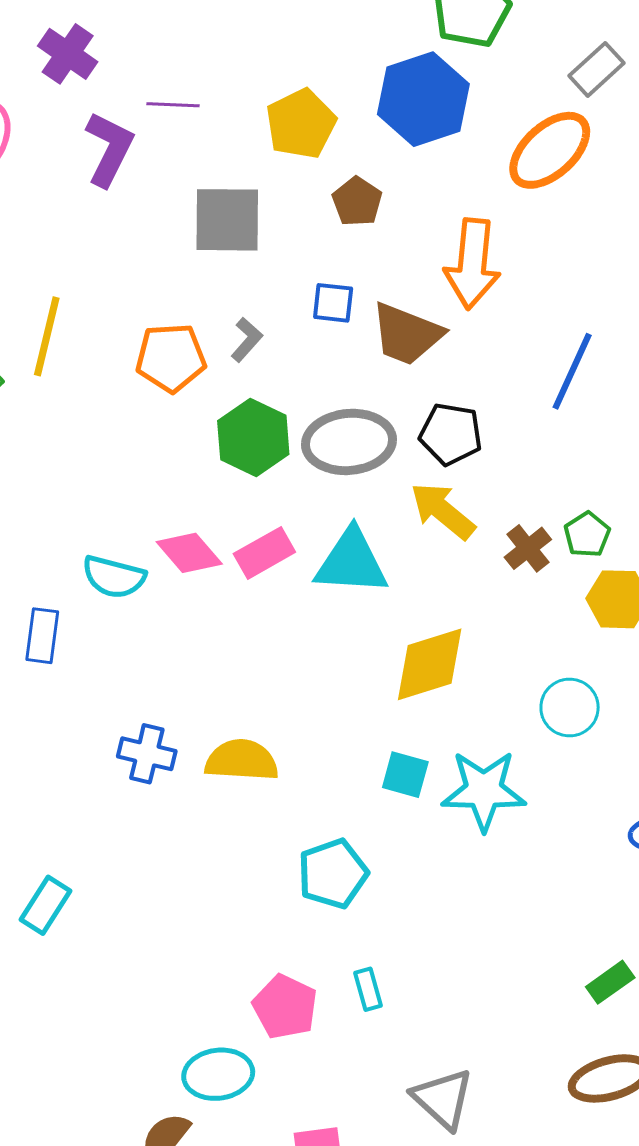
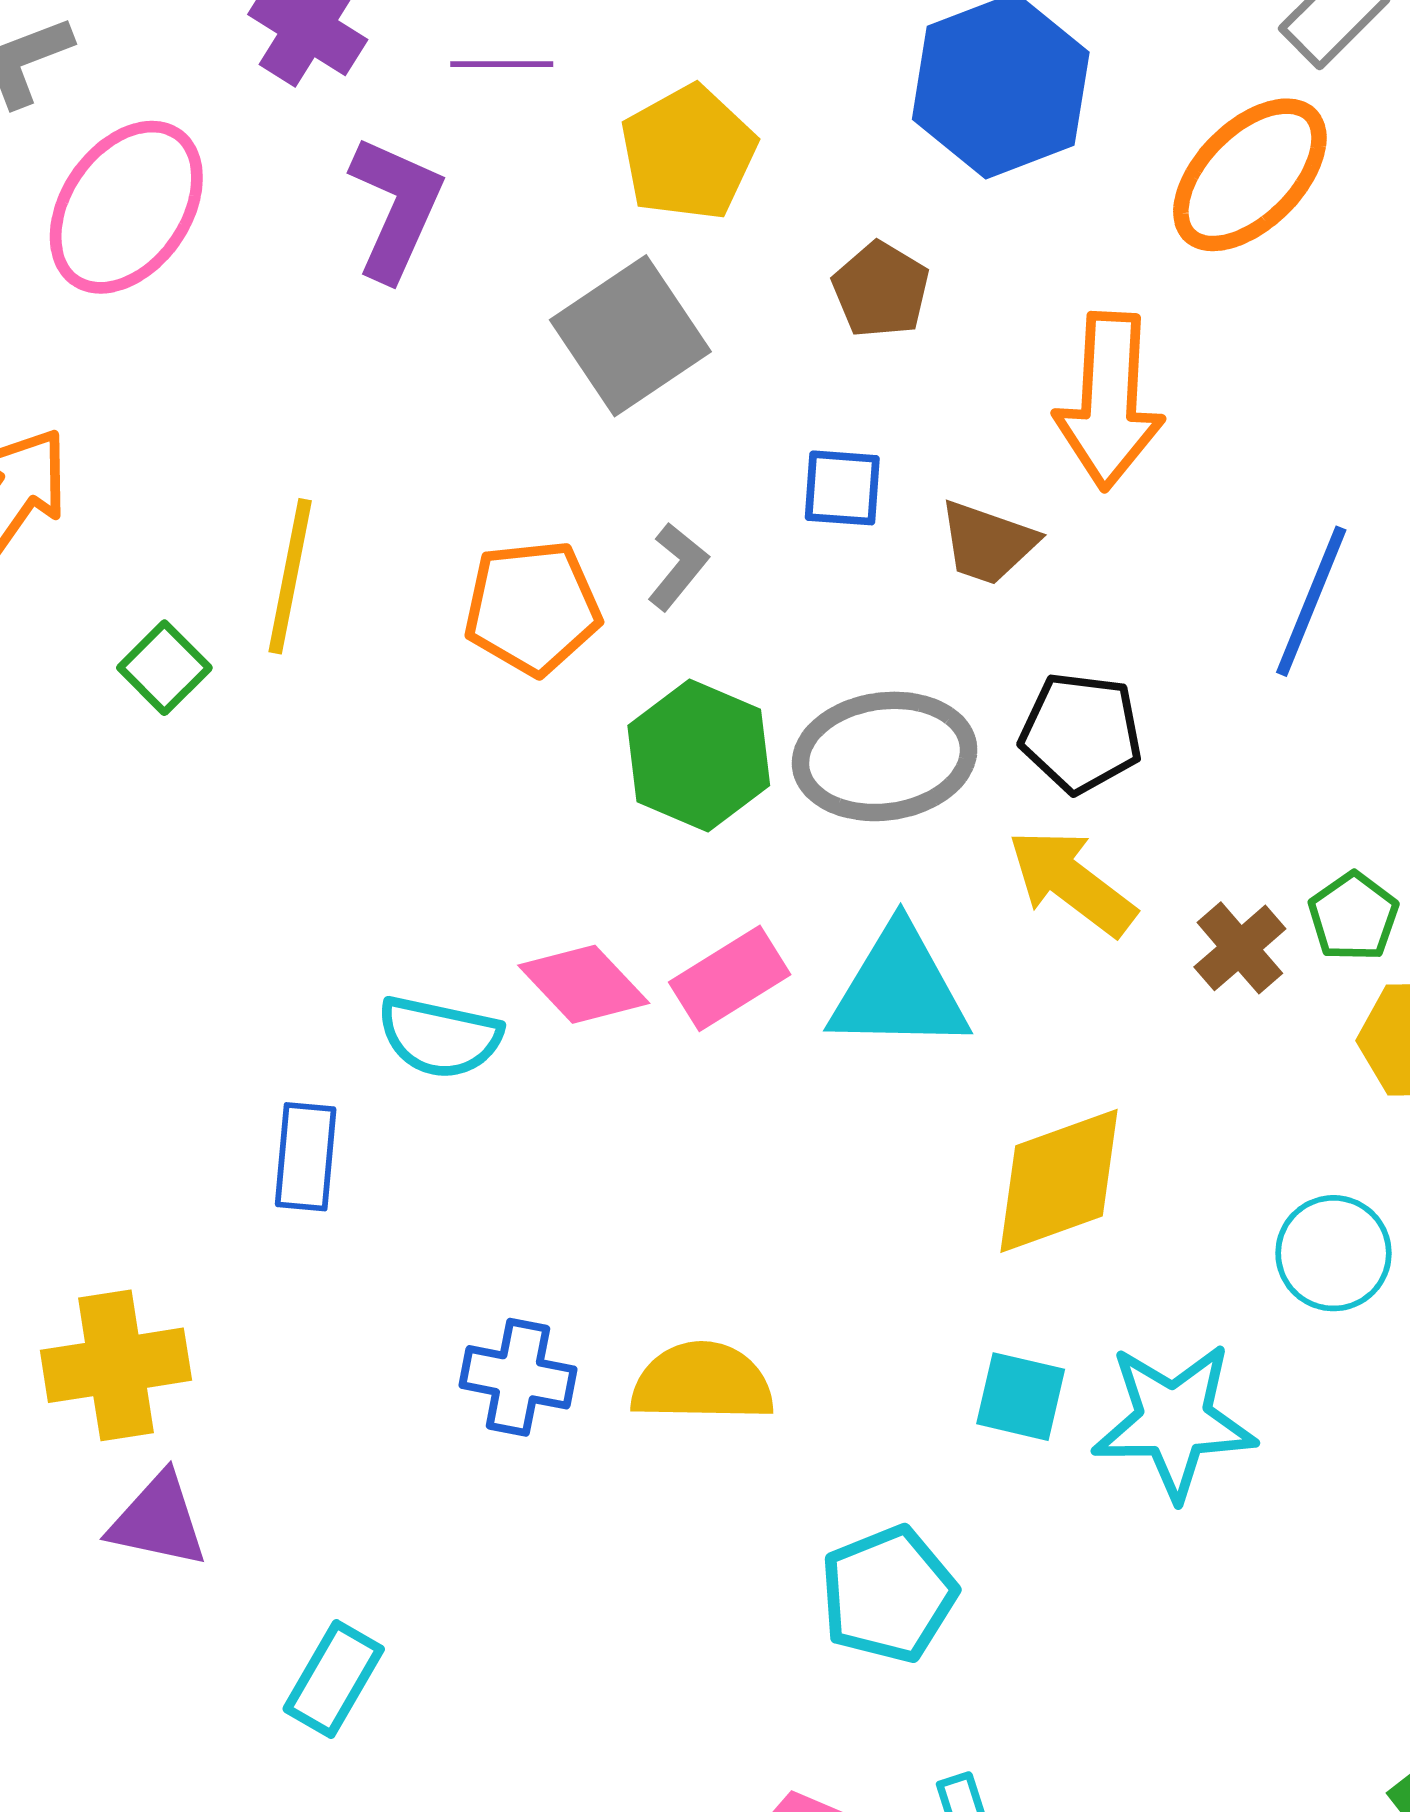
purple line: (173, 105) -> (502, 64), moved
yellow pentagon: (301, 124) -> (688, 153), moved
gray square: (227, 220) -> (630, 336), turned -32
brown trapezoid: (407, 334) -> (988, 543), size x0.7

